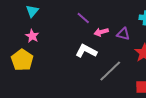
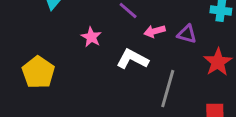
pink star: (32, 36) -> (91, 37), moved
gray line: (110, 71) -> (168, 89), turned -30

